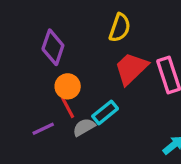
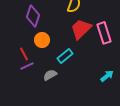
red line: (68, 108) -> (24, 54), moved
gray semicircle: (84, 127) -> (50, 75), moved

